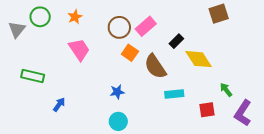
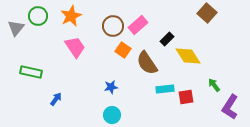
brown square: (219, 14) -> (207, 13), turned -30
orange star: (75, 17) -> (71, 16), size x1.5
red square: (207, 110) -> (186, 97), moved

